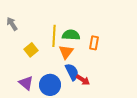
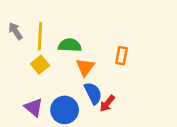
green semicircle: (71, 35) -> (70, 45), moved
yellow line: (54, 36) -> (40, 36), moved
red arrow: (83, 80) -> (107, 103), turned 96

